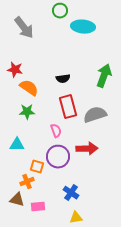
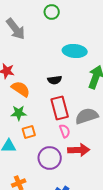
cyan ellipse: (83, 27) -> (75, 51), moved
pink semicircle: (56, 131) -> (65, 131), moved
orange square: (37, 167) -> (29, 132), moved, turned -32

